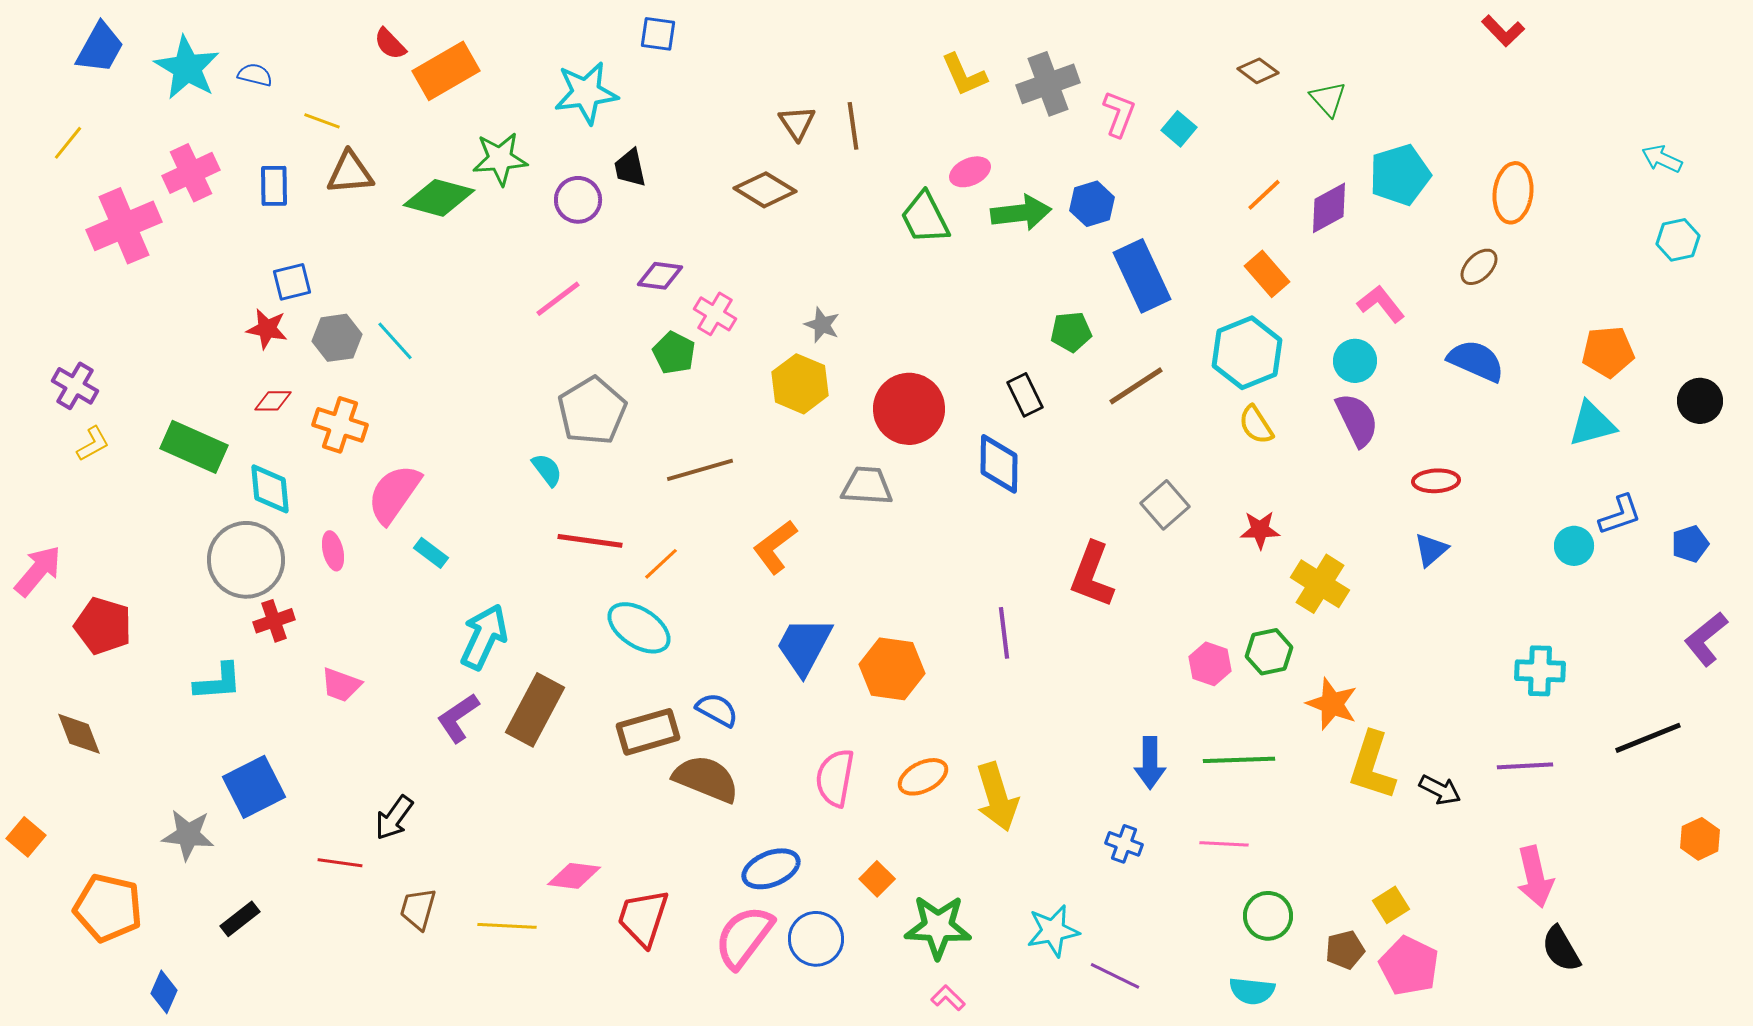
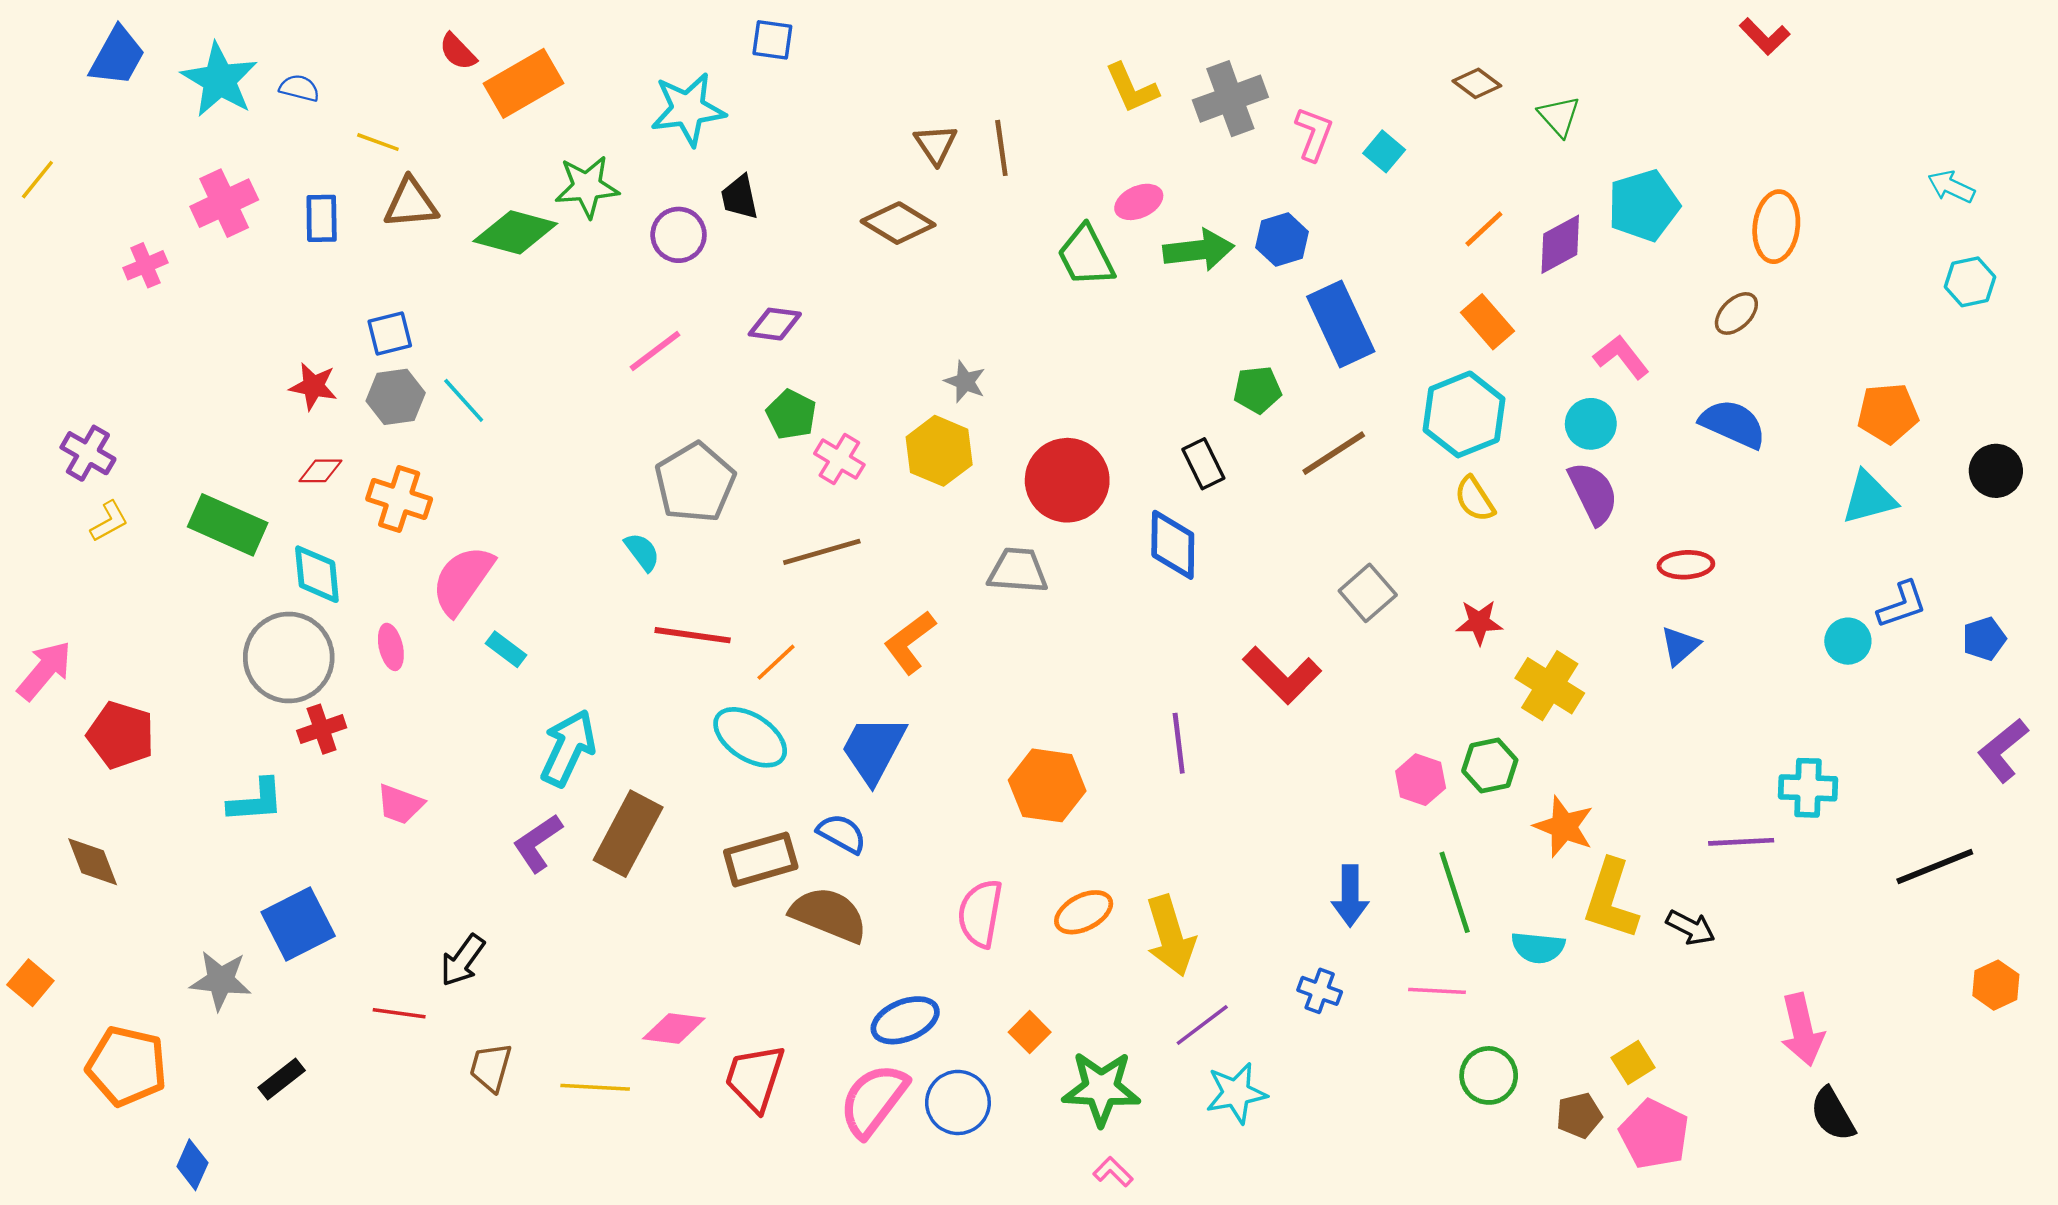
yellow line: (68, 143) -> (37, 180), moved
pink cross: (124, 226) -> (145, 265), size x0.5
blue square: (292, 282) -> (390, 333), moved
pink cross: (715, 314) -> (839, 459), moved
red L-shape: (1092, 575) -> (1282, 675), turned -66
blue trapezoid: (804, 646) -> (873, 749), moved
green line: (1239, 760) -> (1455, 892), turned 74
purple line: (1525, 766) -> (1741, 842), moved
purple line: (1115, 976) -> (1202, 1025), moved, turned -63
cyan semicircle: (1252, 991) -> (1538, 947), moved

